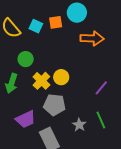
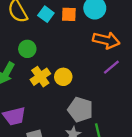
purple line: (101, 88) -> (111, 67), moved
gray pentagon: (54, 105) -> (80, 110), moved

